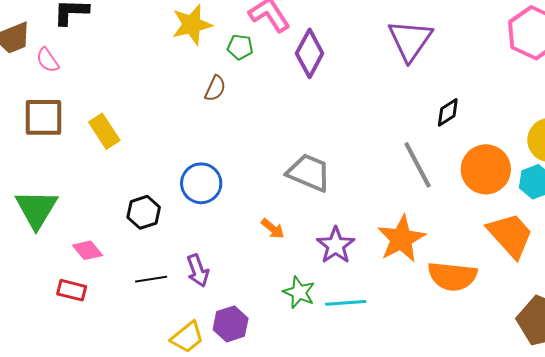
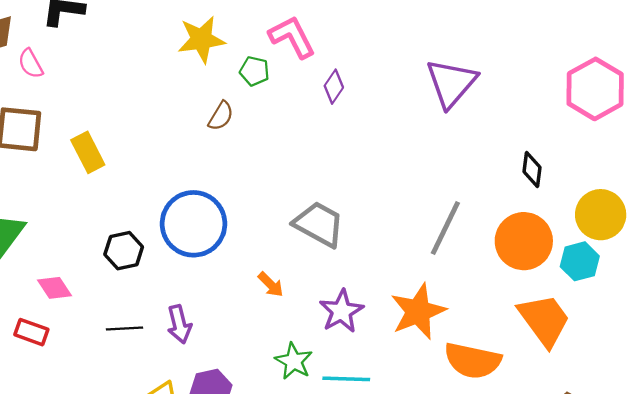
purple diamond: (310, 53) -> (334, 87), size x0.6
black diamond: (448, 112) -> (532, 169), moved, turned -56
gray line: (418, 165) -> (445, 228), turned 48
blue circle: (201, 183) -> (194, 224), size x1.4

